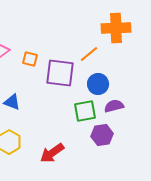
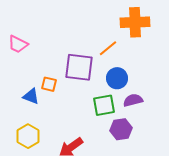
orange square: (30, 59) -> (49, 84), moved

